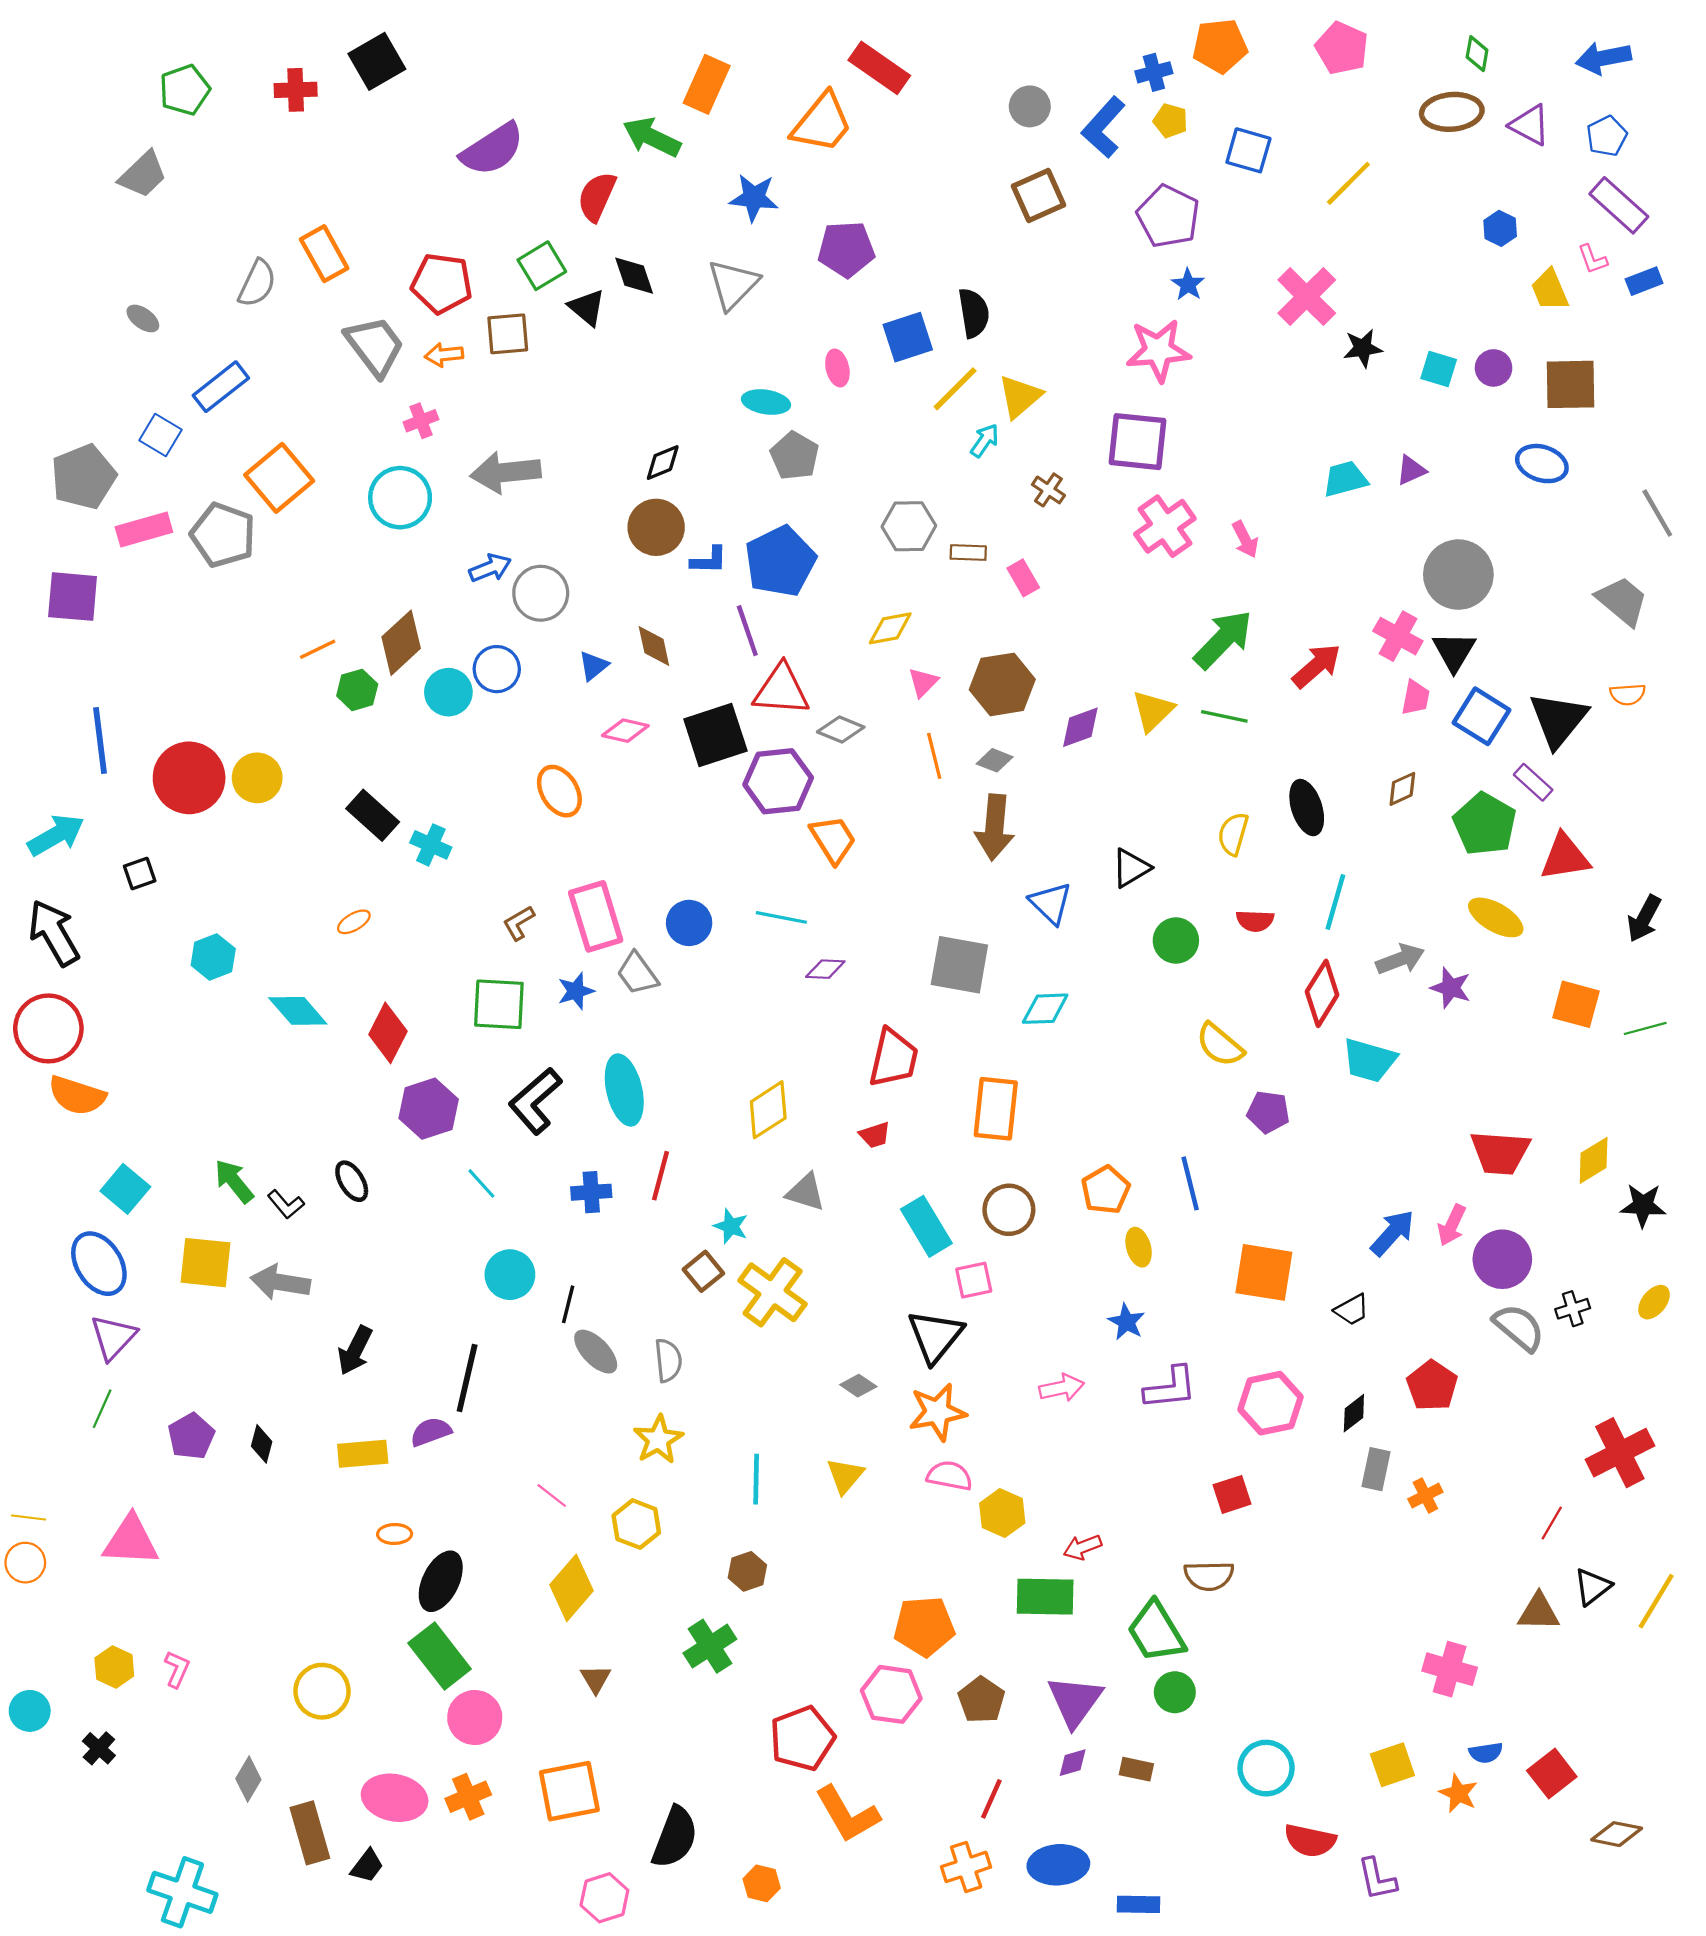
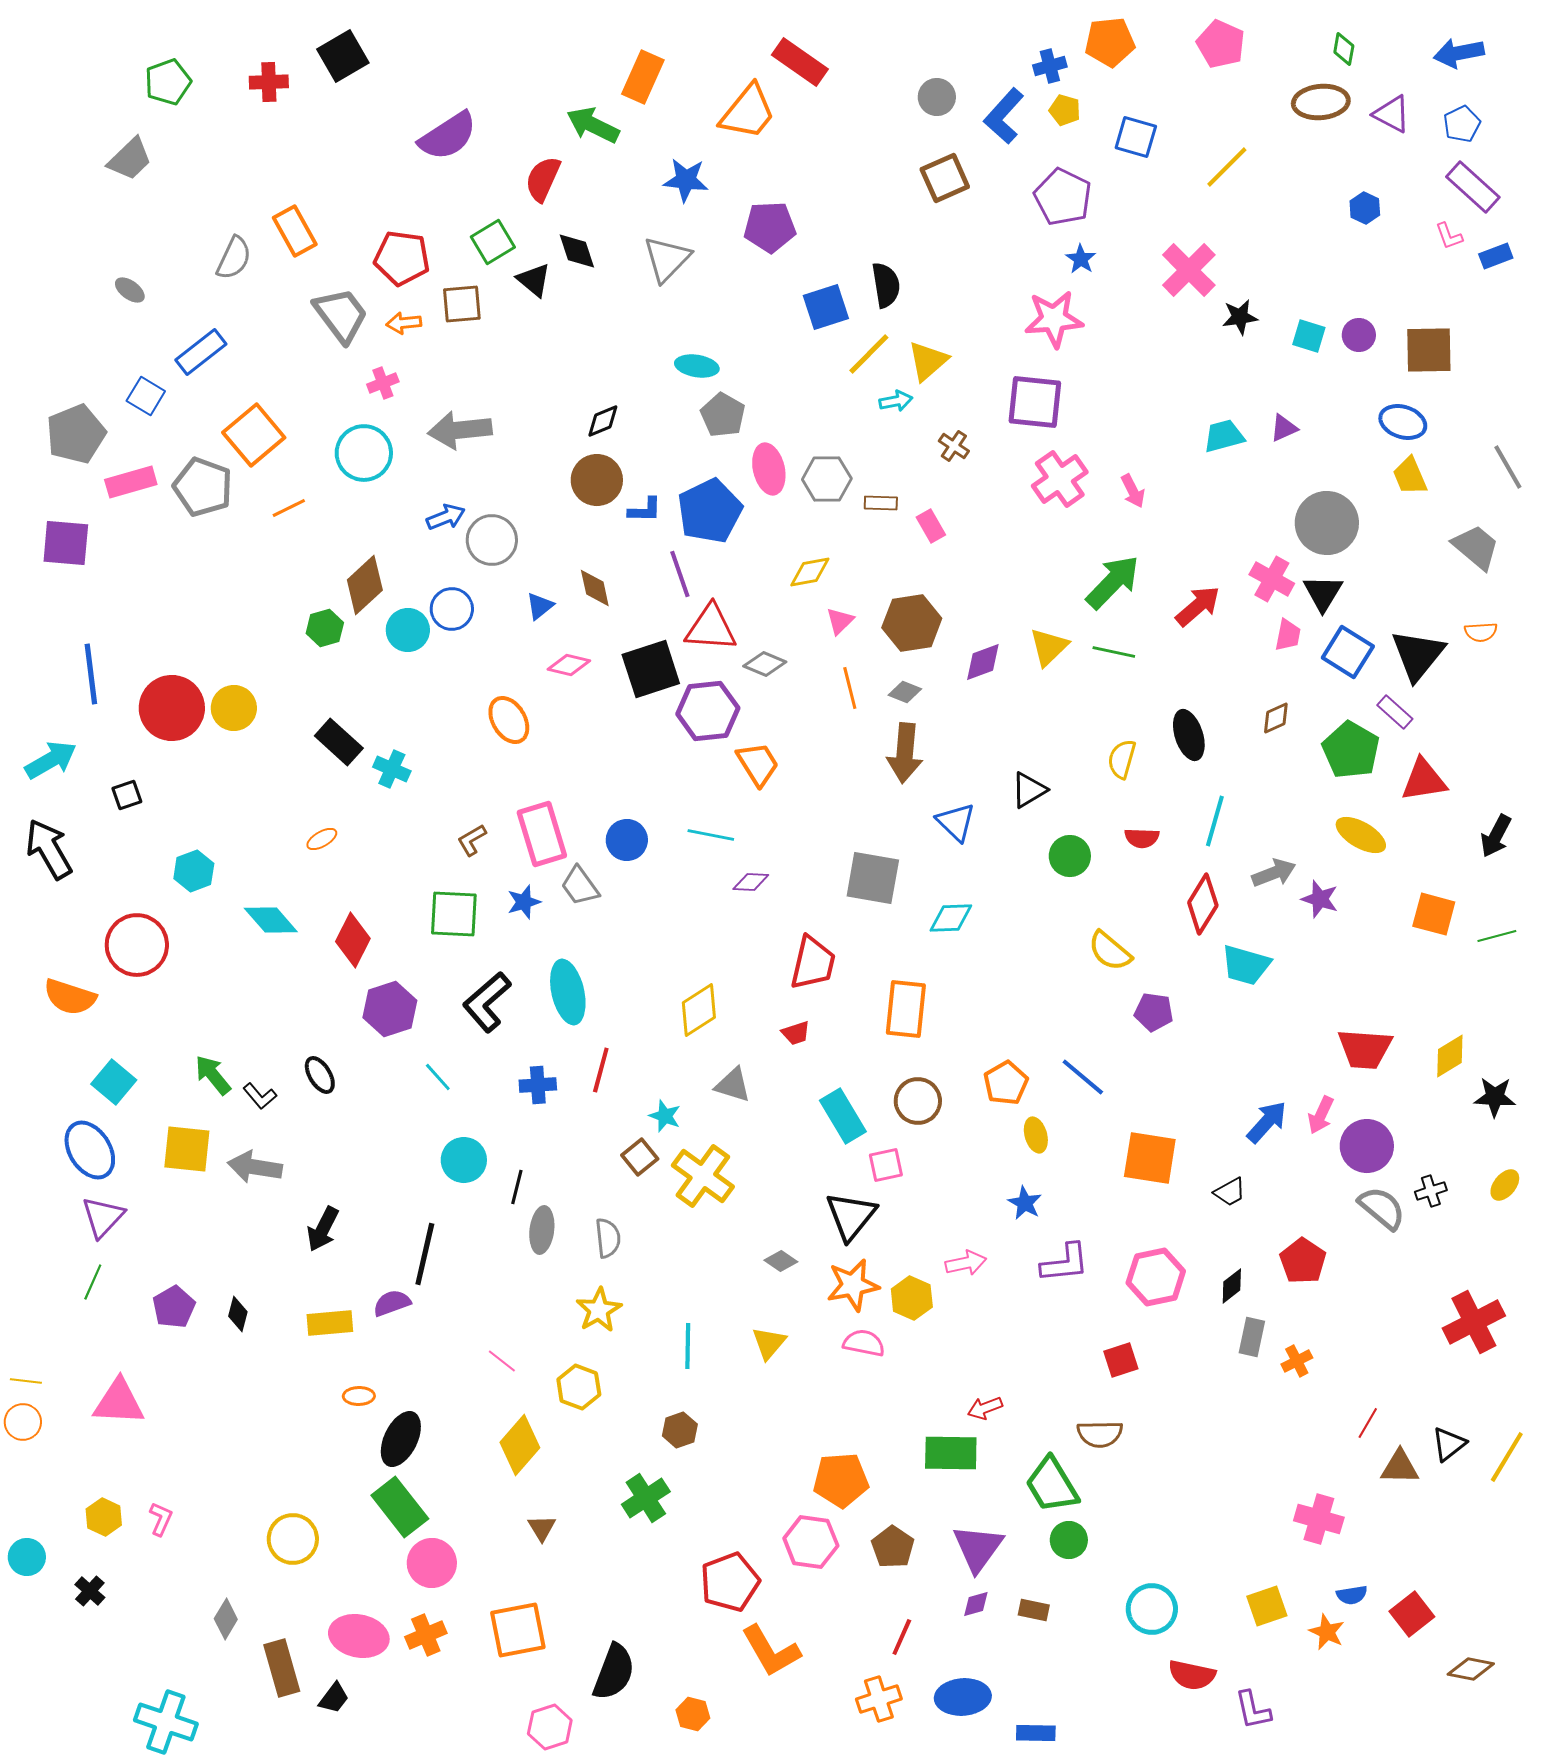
yellow trapezoid: (1550, 290) -> (1410, 476), moved
pink ellipse: (837, 368) -> (769, 469), moved, size x1.5
cyan arrow: (985, 440) -> (896, 401), turned 44
orange line: (318, 649) -> (289, 508), moved
red circle: (48, 1028) -> (137, 945), moved
blue line: (1190, 1183) -> (1083, 1077), turned -36
gray ellipse: (596, 1352) -> (542, 1230), turned 51
yellow hexagon: (1002, 1513) -> (912, 1298), moved
red line: (1552, 1523) -> (1368, 1423), moved

